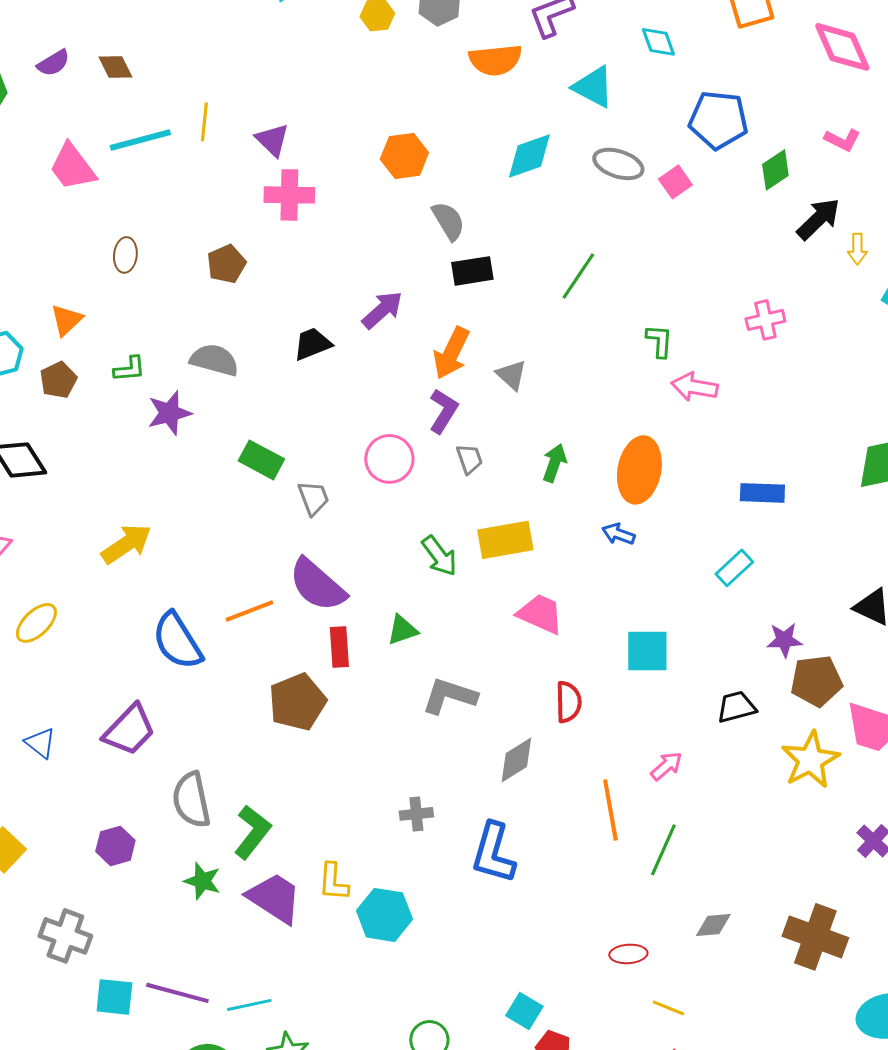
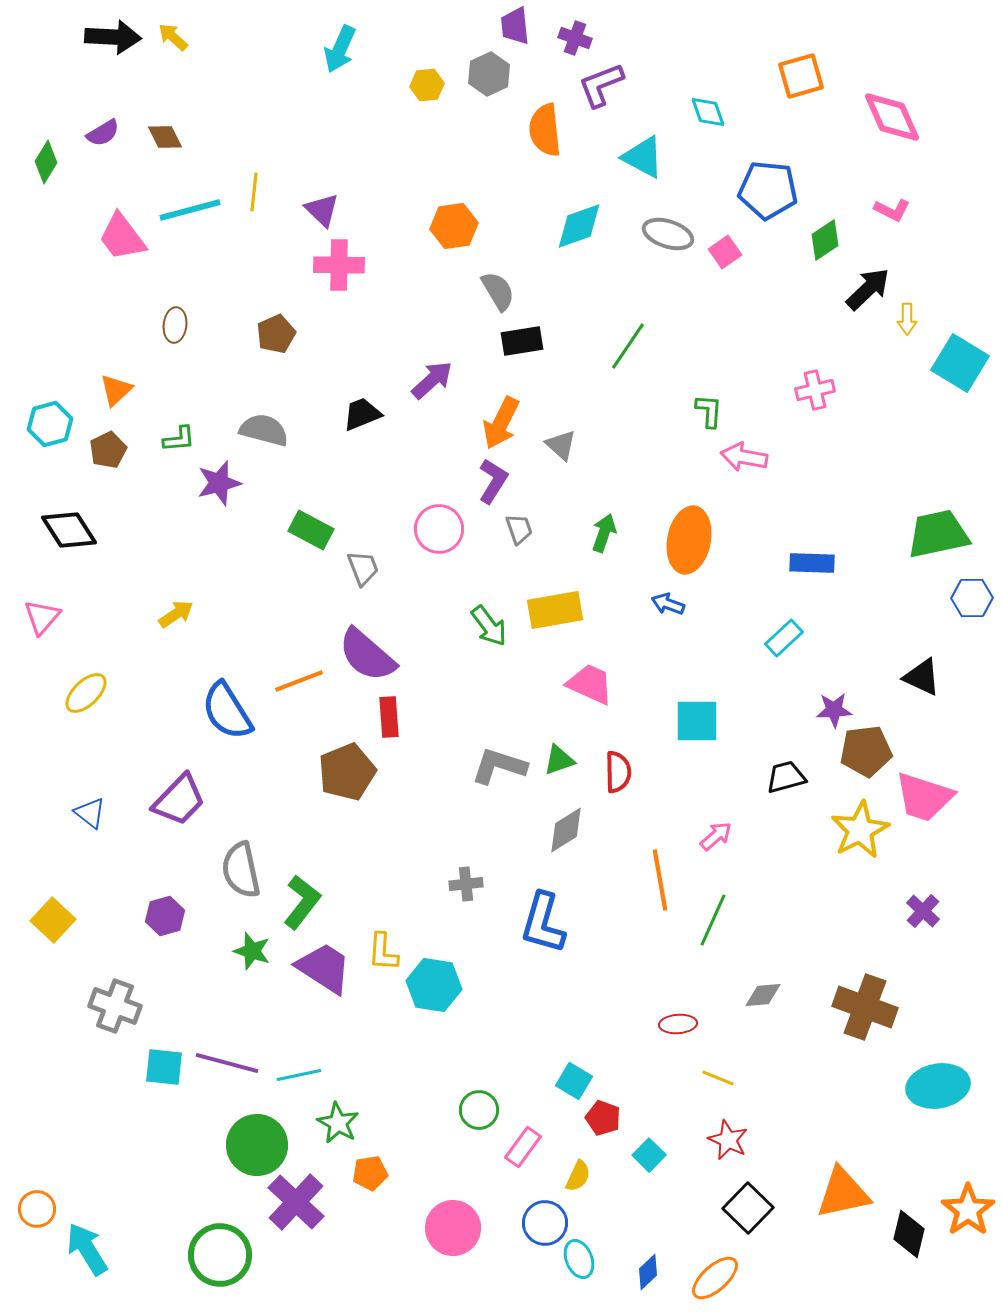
orange semicircle: (495, 60) -> (545, 130), turned 90
yellow arrow: (126, 544) -> (176, 614), size x0.7
green triangle: (402, 630) -> (559, 760), moved

